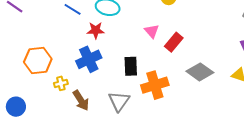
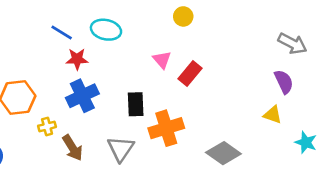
red star: (96, 30) -> (77, 59), moved
gray diamond: (200, 72) -> (223, 153), moved

